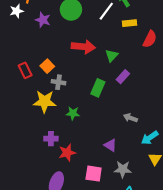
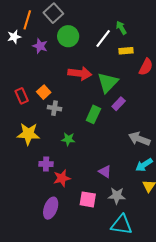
green triangle: (112, 56) -> (108, 83), size x1.6
yellow star: (45, 101) -> (28, 134), moved
gray arrow: (130, 118) -> (139, 139), moved, size x1.5

